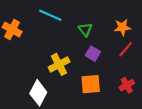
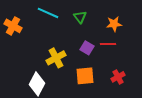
green triangle: (85, 29) -> (80, 17), moved
red line: (126, 49) -> (108, 44), moved, turned 49

